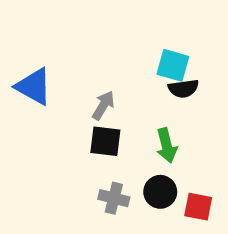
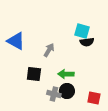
black square: (105, 141) -> (34, 74), moved
green arrow: (167, 145) -> (66, 74), moved, turned 105
black circle: (160, 192) -> (67, 91), moved

